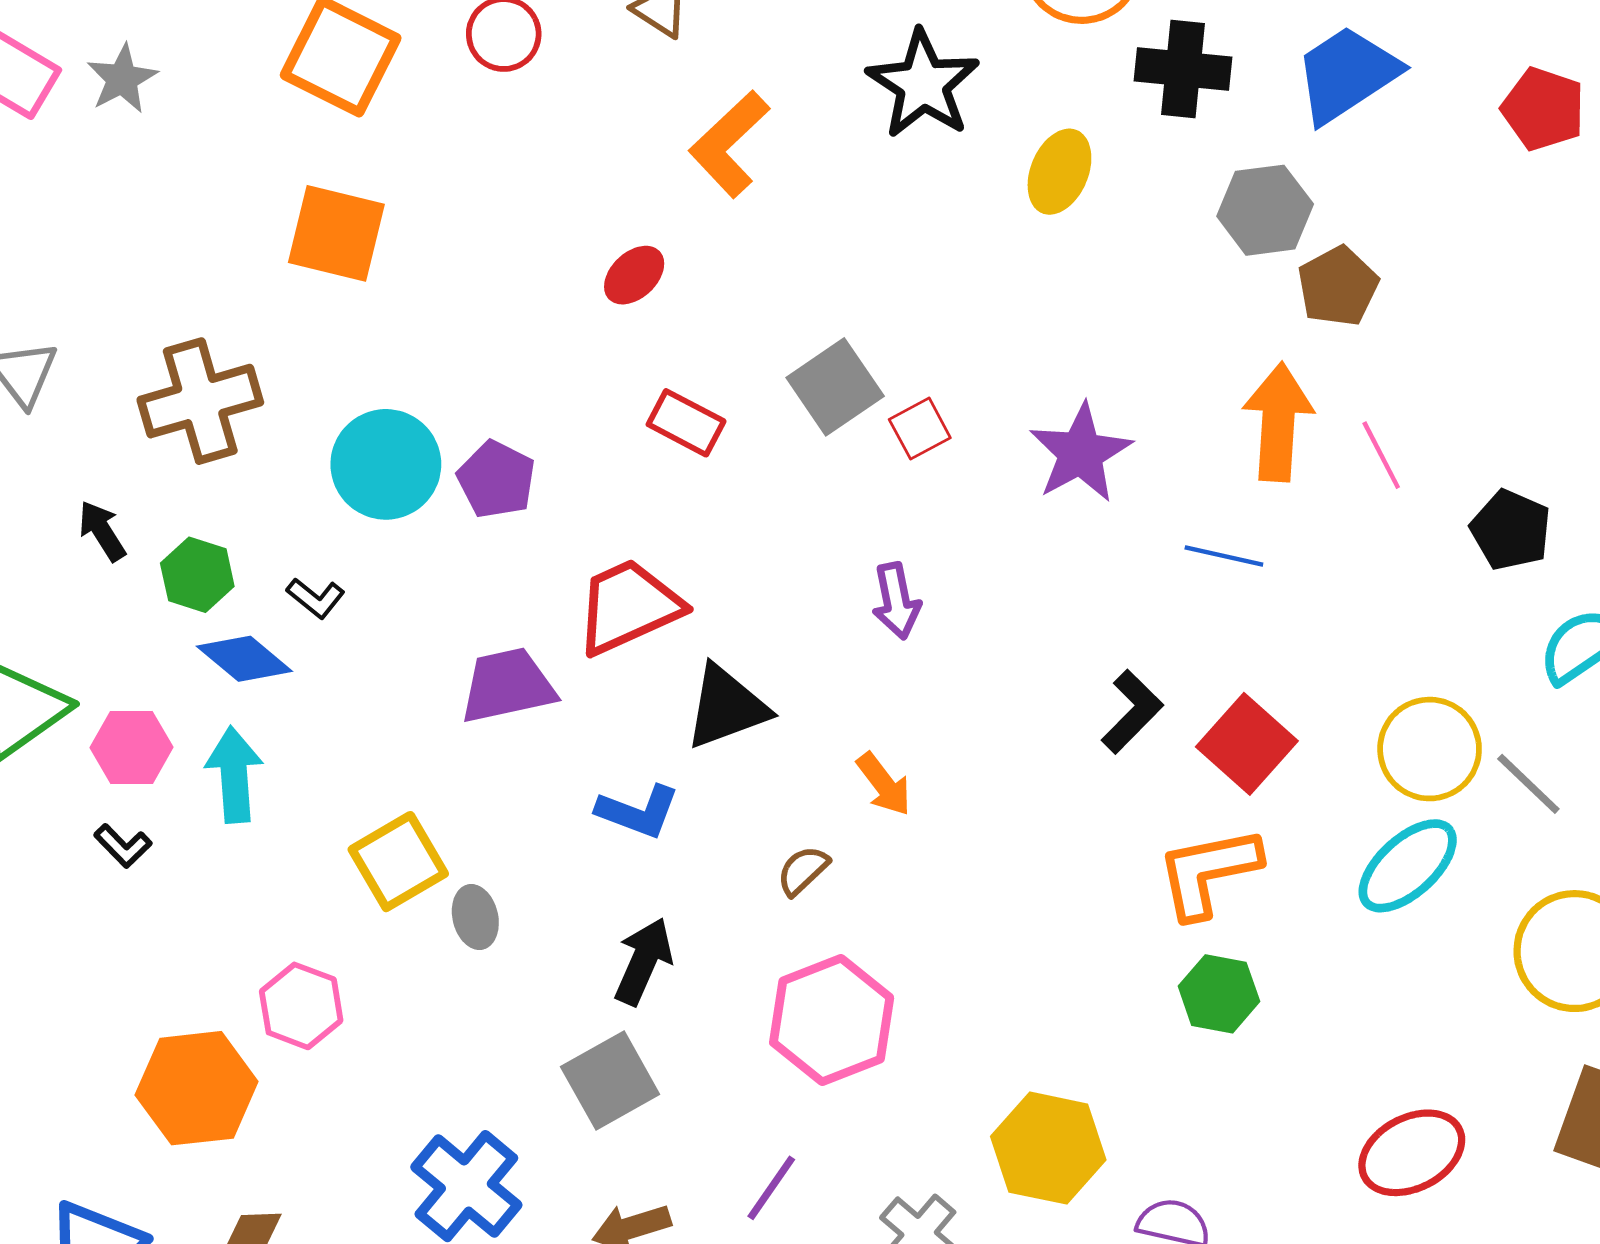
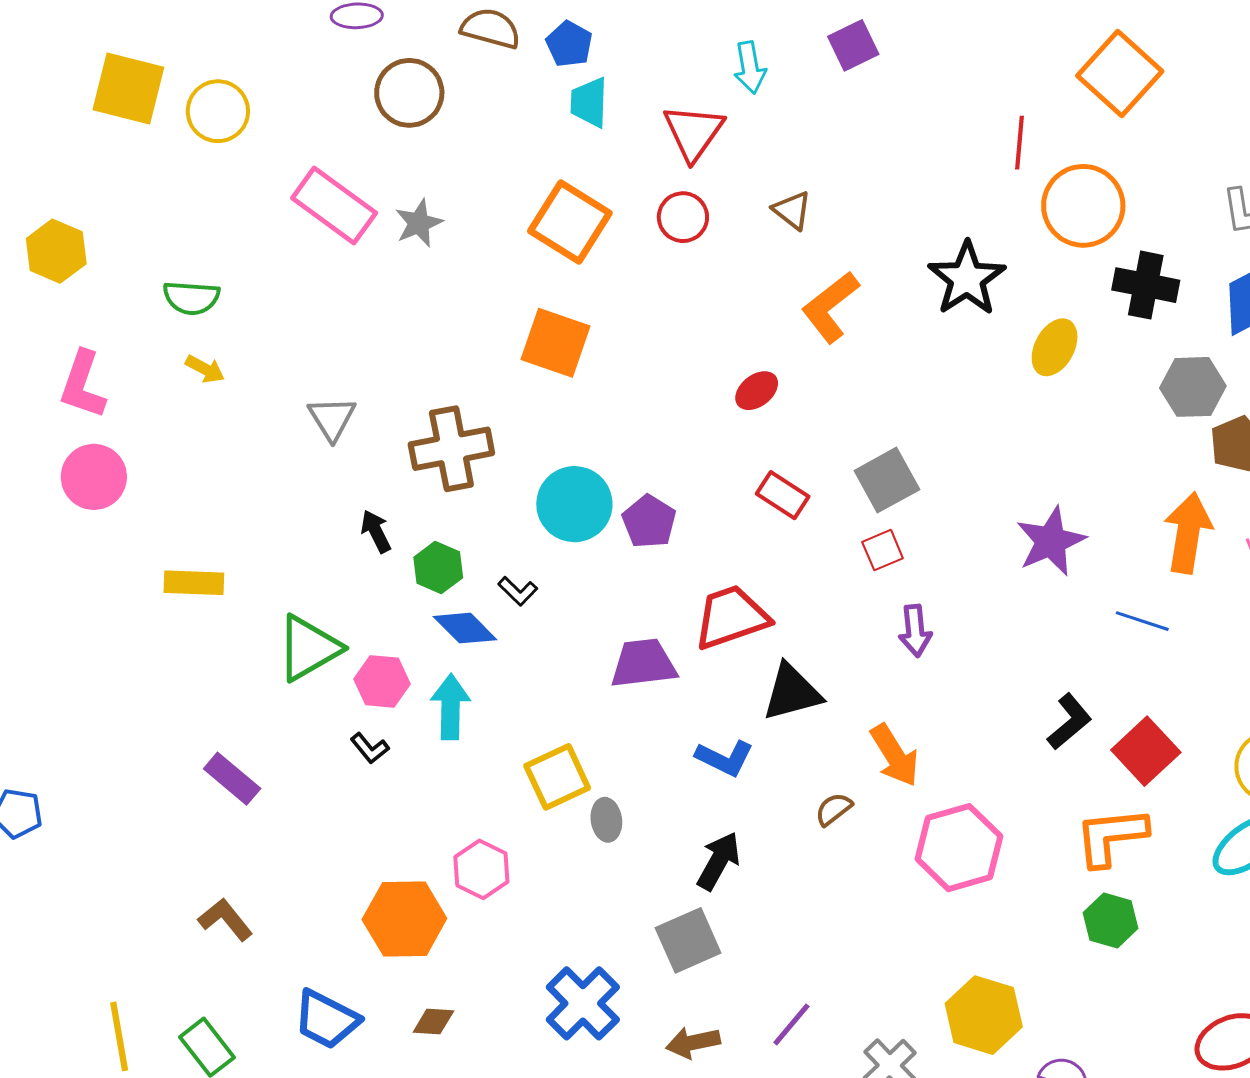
red square: (920, 429) -> (883, 550), moved
orange arrow: (884, 784) -> (895, 755), size x1.4
pink hexagon: (832, 1020) -> (959, 848), moved

